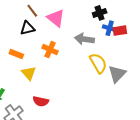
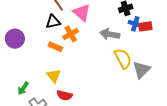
orange cross: (50, 50) -> (71, 34), moved, turned 35
orange rectangle: (16, 54) -> (55, 47), moved
yellow triangle: (29, 73) -> (54, 76), moved

